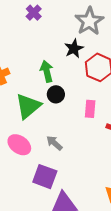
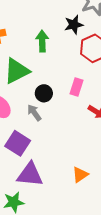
black circle: (56, 94) -> (44, 93), moved

